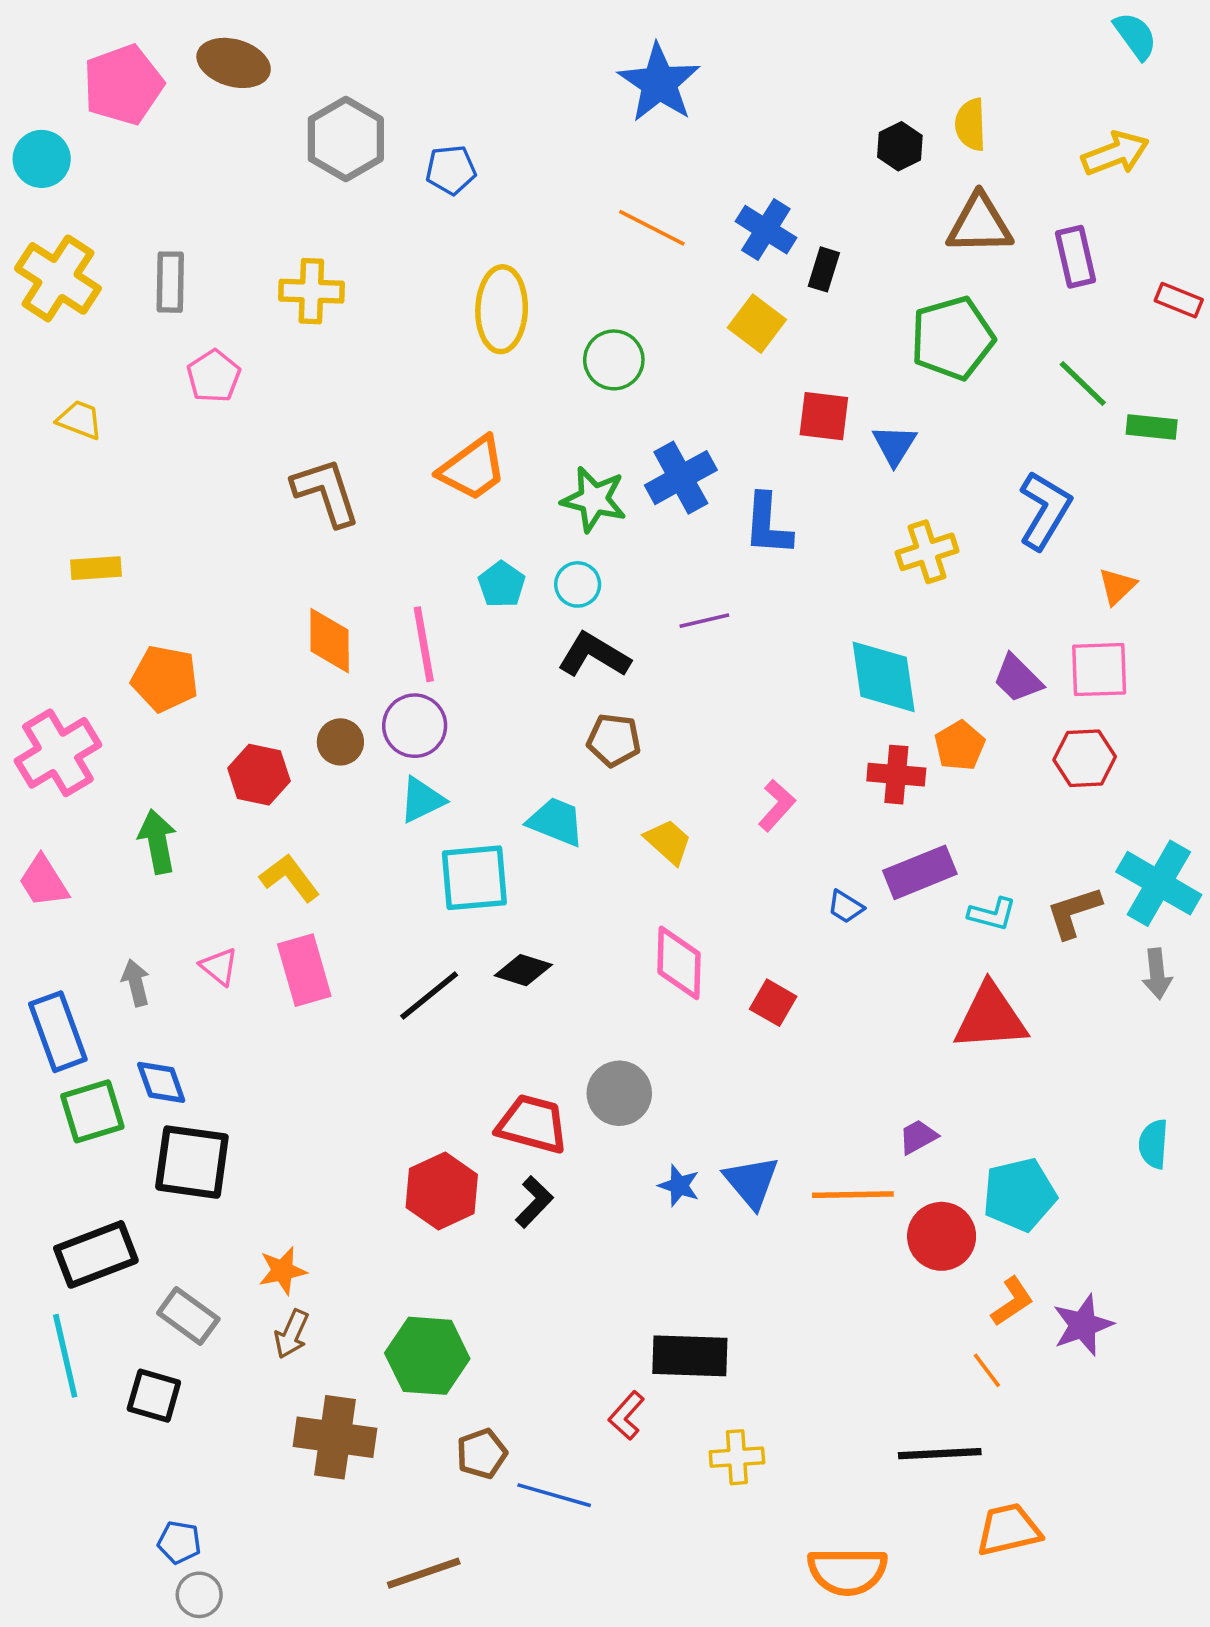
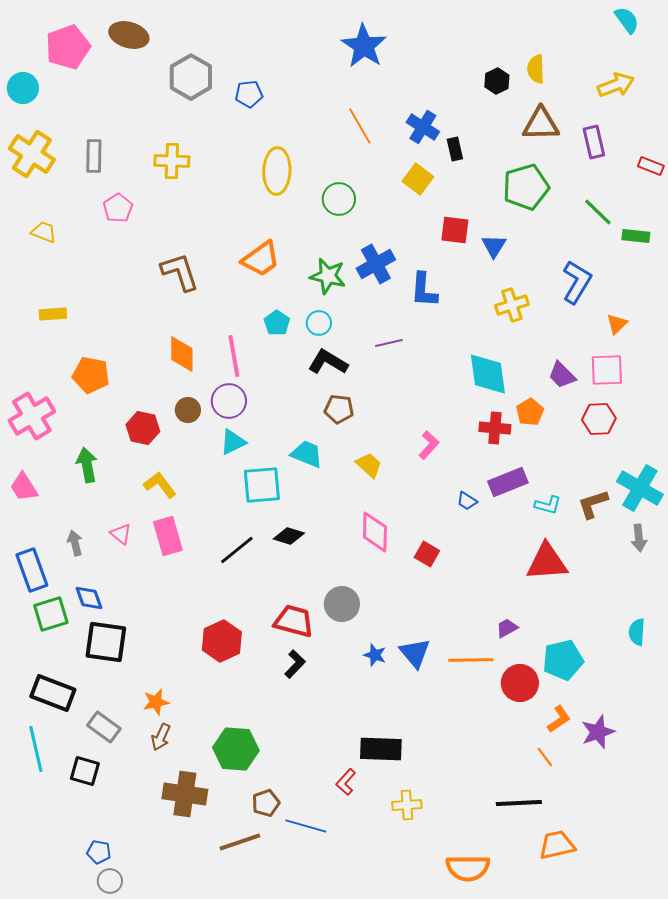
orange line: (652, 228) -> (360, 126), turned 33
black rectangle: (824, 269) -> (455, 149), turned -30
red hexagon: (442, 1191) -> (222, 641), moved
black rectangle: (96, 1254) -> (53, 693), turned 42
brown line: (424, 1573) -> (240, 842), moved

